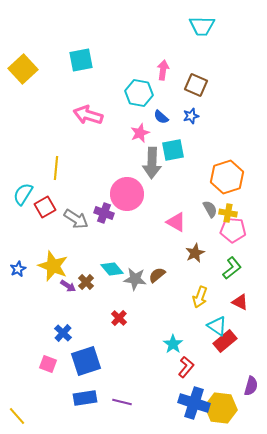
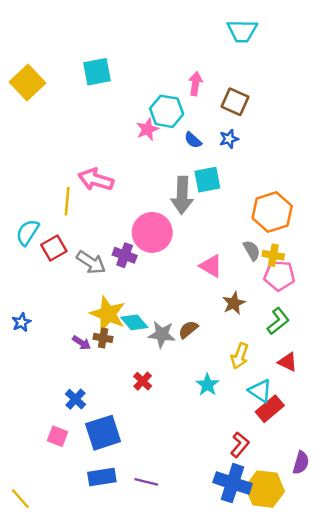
pink arrow: (88, 115) -> (96, 180), moved
pink star: (140, 133) -> (147, 129), moved
yellow star: (53, 266) -> (108, 314), moved
brown cross: (86, 282) -> (103, 338), turned -35
cyan star: (173, 344) -> (207, 385), moved
red L-shape: (186, 367) -> (240, 445), moved

